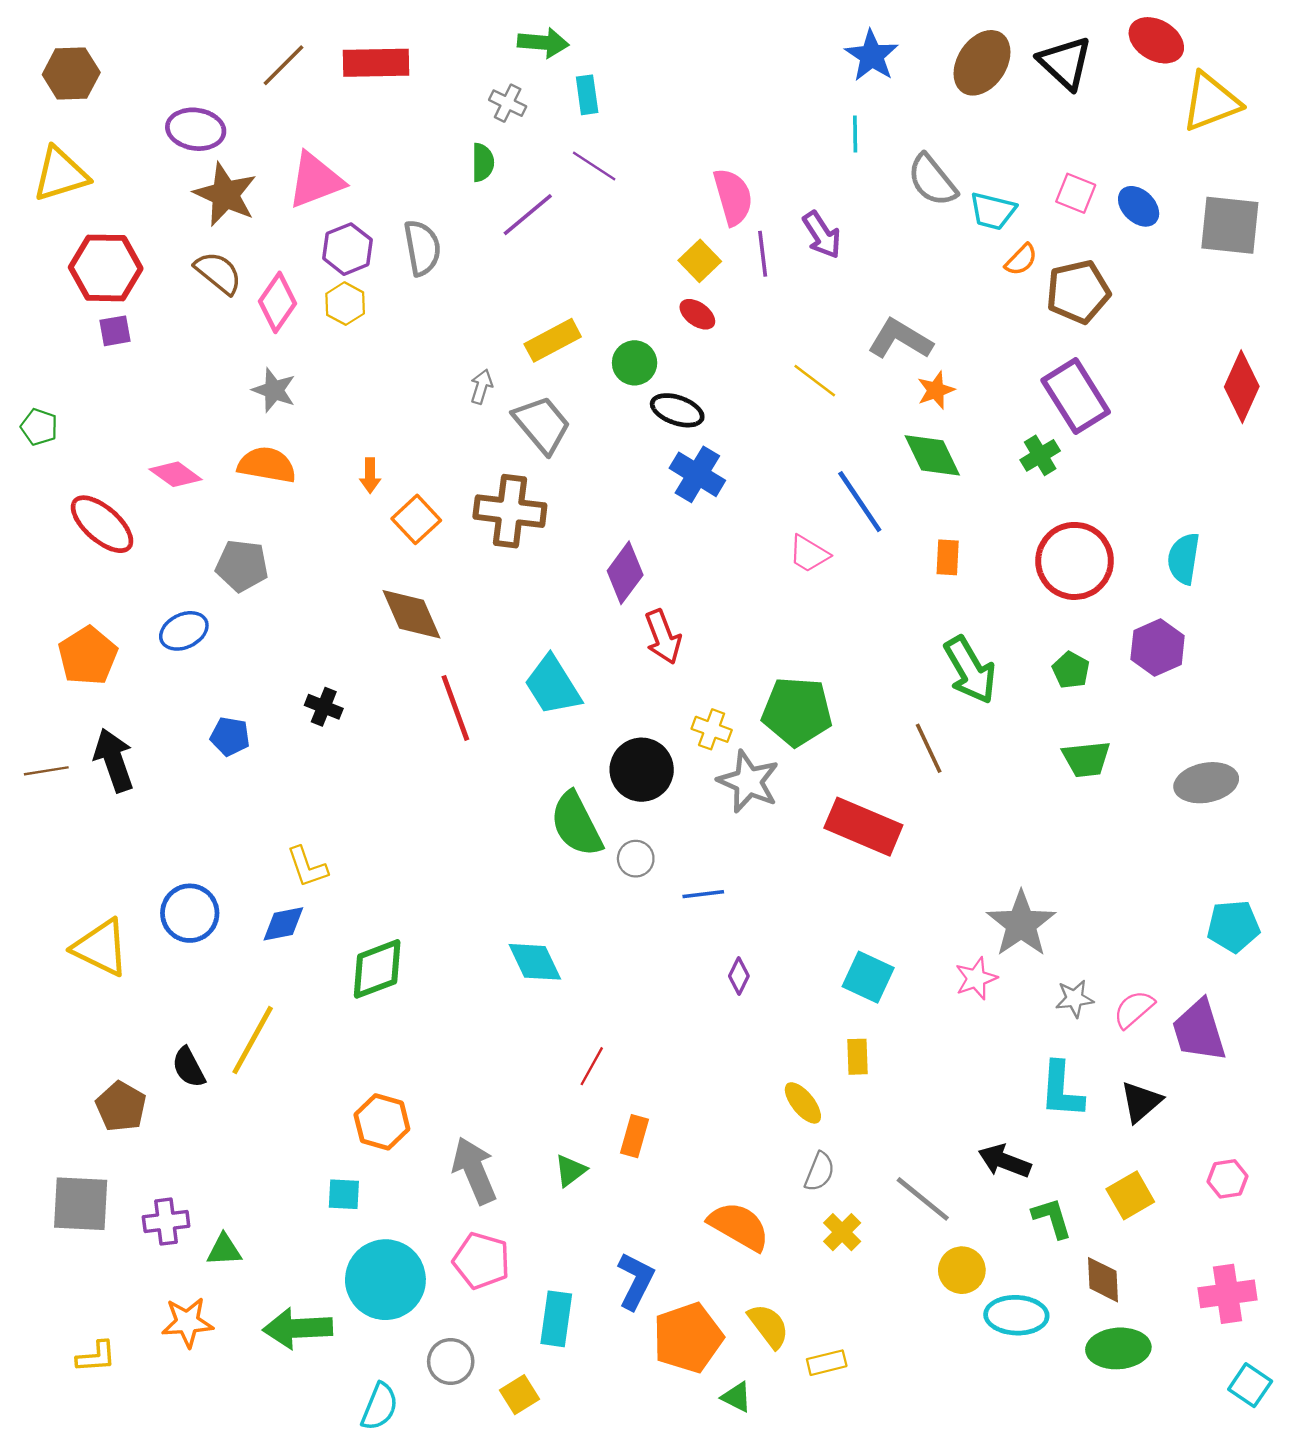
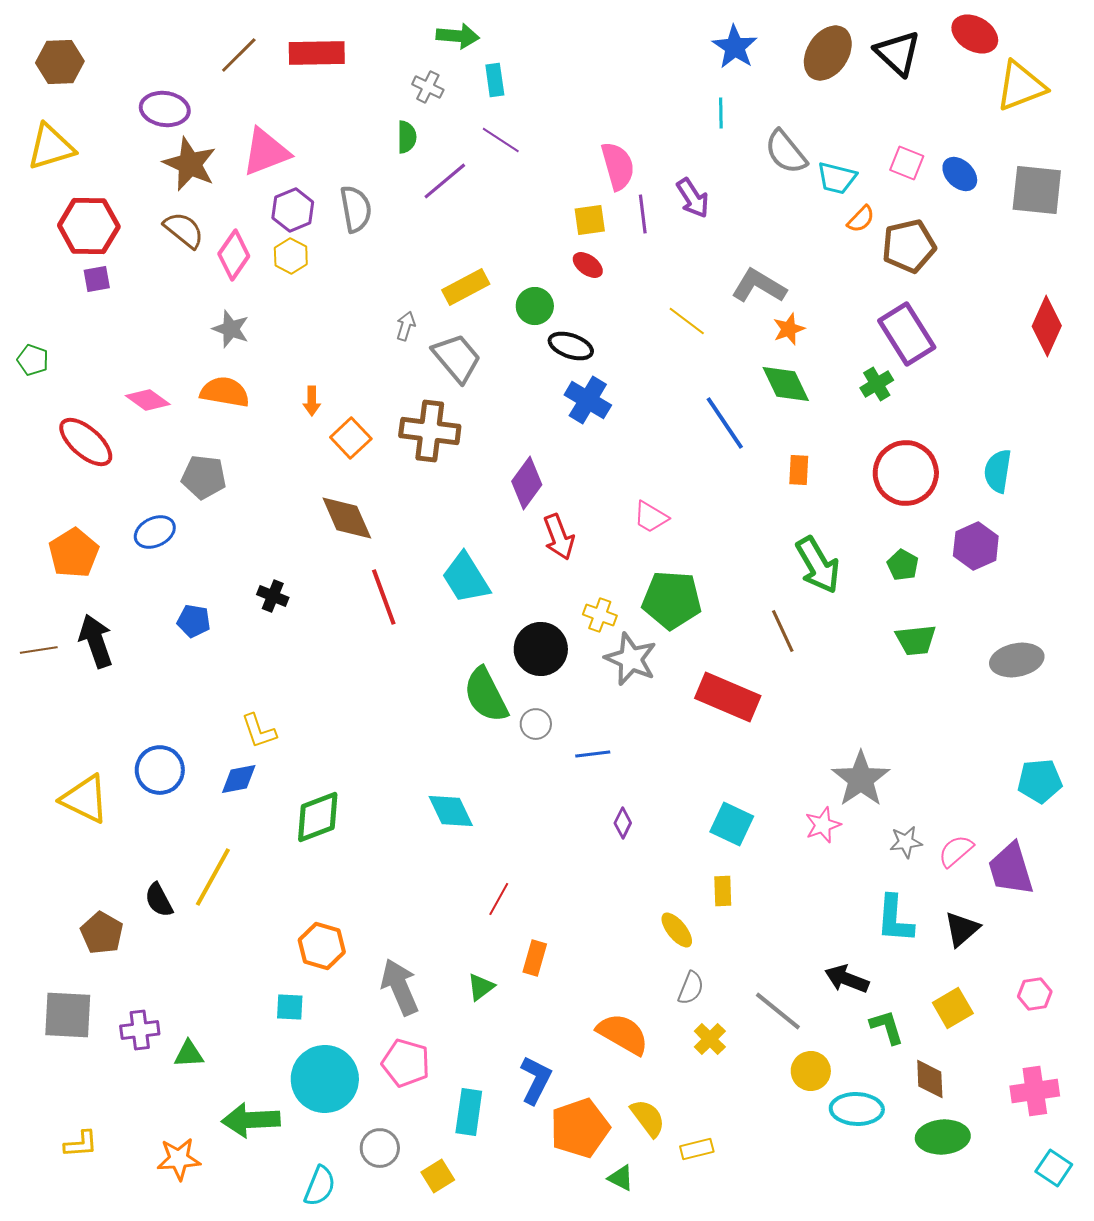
yellow square: (700, 261) -> (590, 220), turned 36
pink trapezoid: (809, 554) -> (651, 517), moved
orange star: (187, 1322) -> (179, 1159), moved

